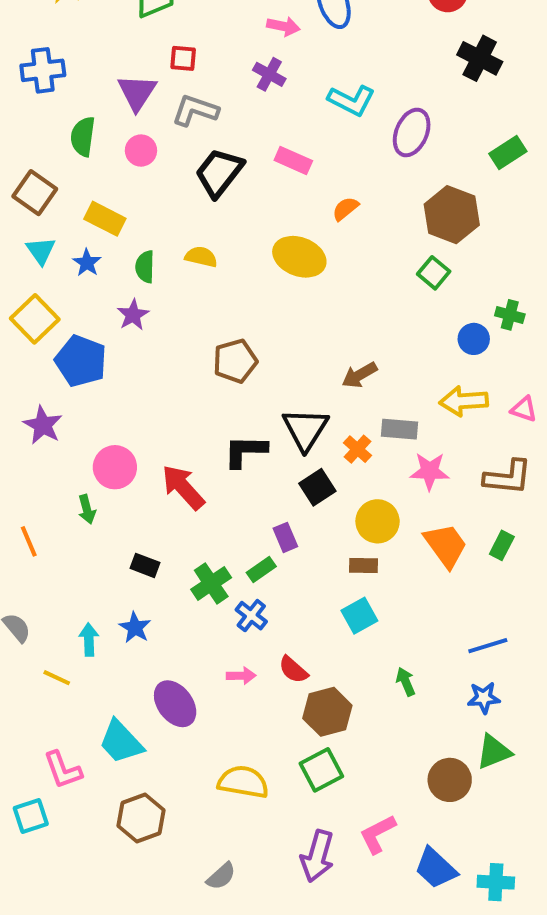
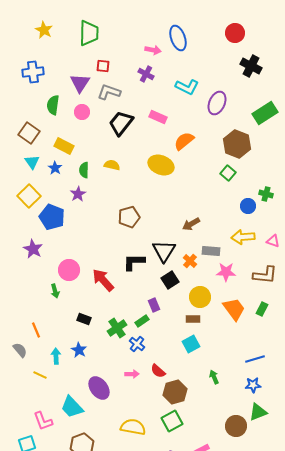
green rectangle: (508, 153) -> (265, 113), size x1.4
orange semicircle: (345, 209) -> (184, 141), size x1.5
orange line: (29, 541) -> (36, 330), moved

